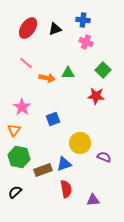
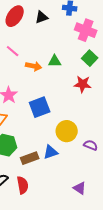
pink cross: (86, 42) -> (86, 30), moved, size x1.5
blue square: (53, 119) -> (40, 107), size x1.5
red semicircle: (66, 189) -> (23, 185), moved
purple triangle: (93, 200) -> (80, 188), turned 40

